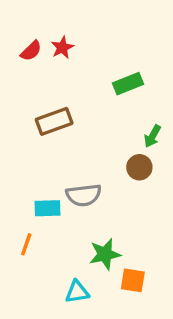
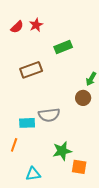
green rectangle: (128, 84) -> (63, 47), moved
cyan triangle: (77, 292) -> (33, 174), moved

